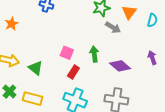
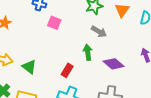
gray arrow: (113, 27) -> (99, 32), moved
pink square: (67, 53) -> (54, 23), moved

